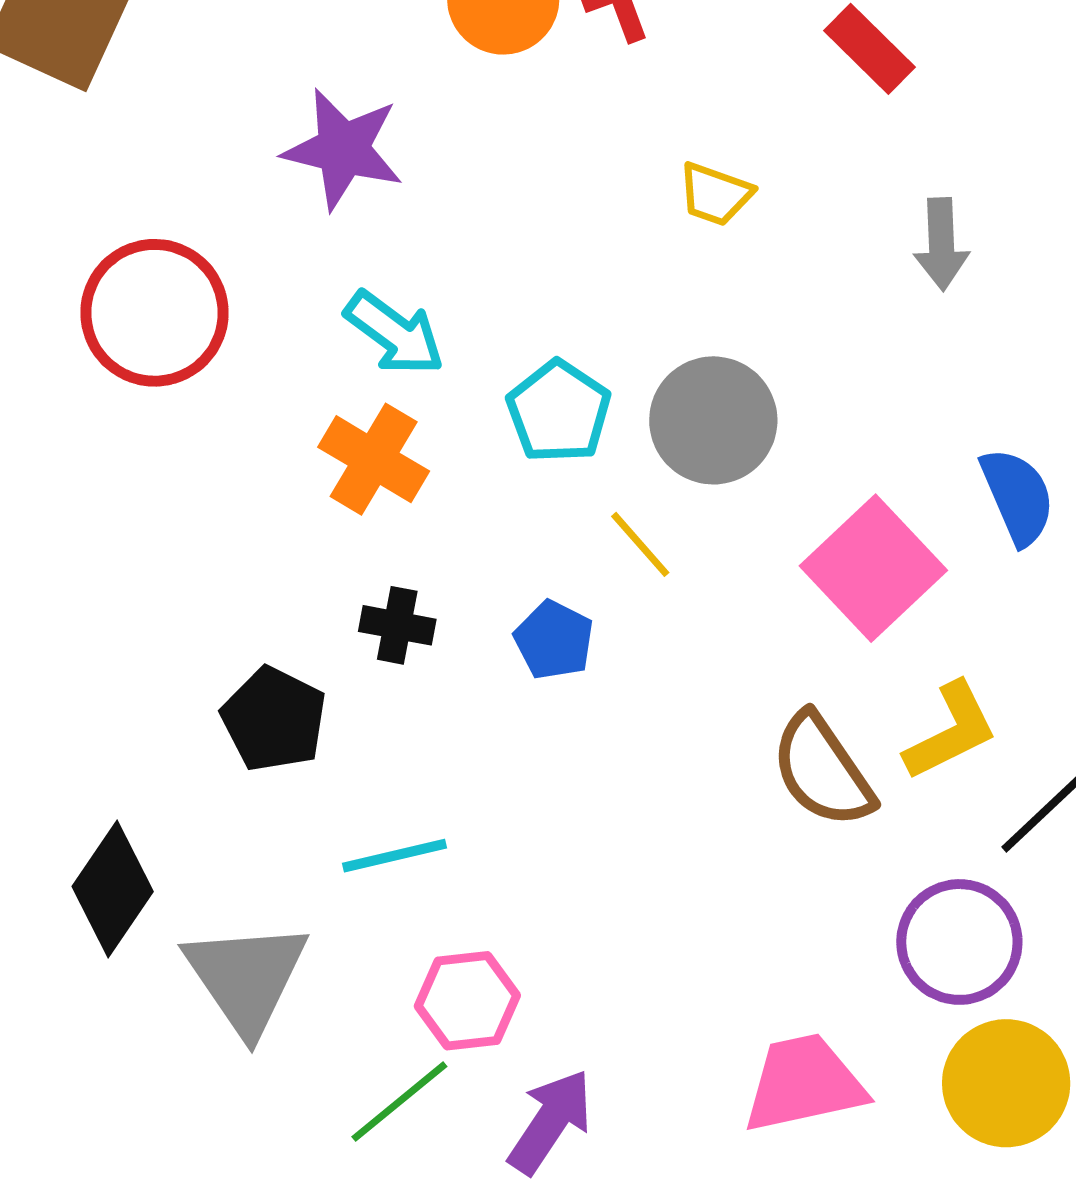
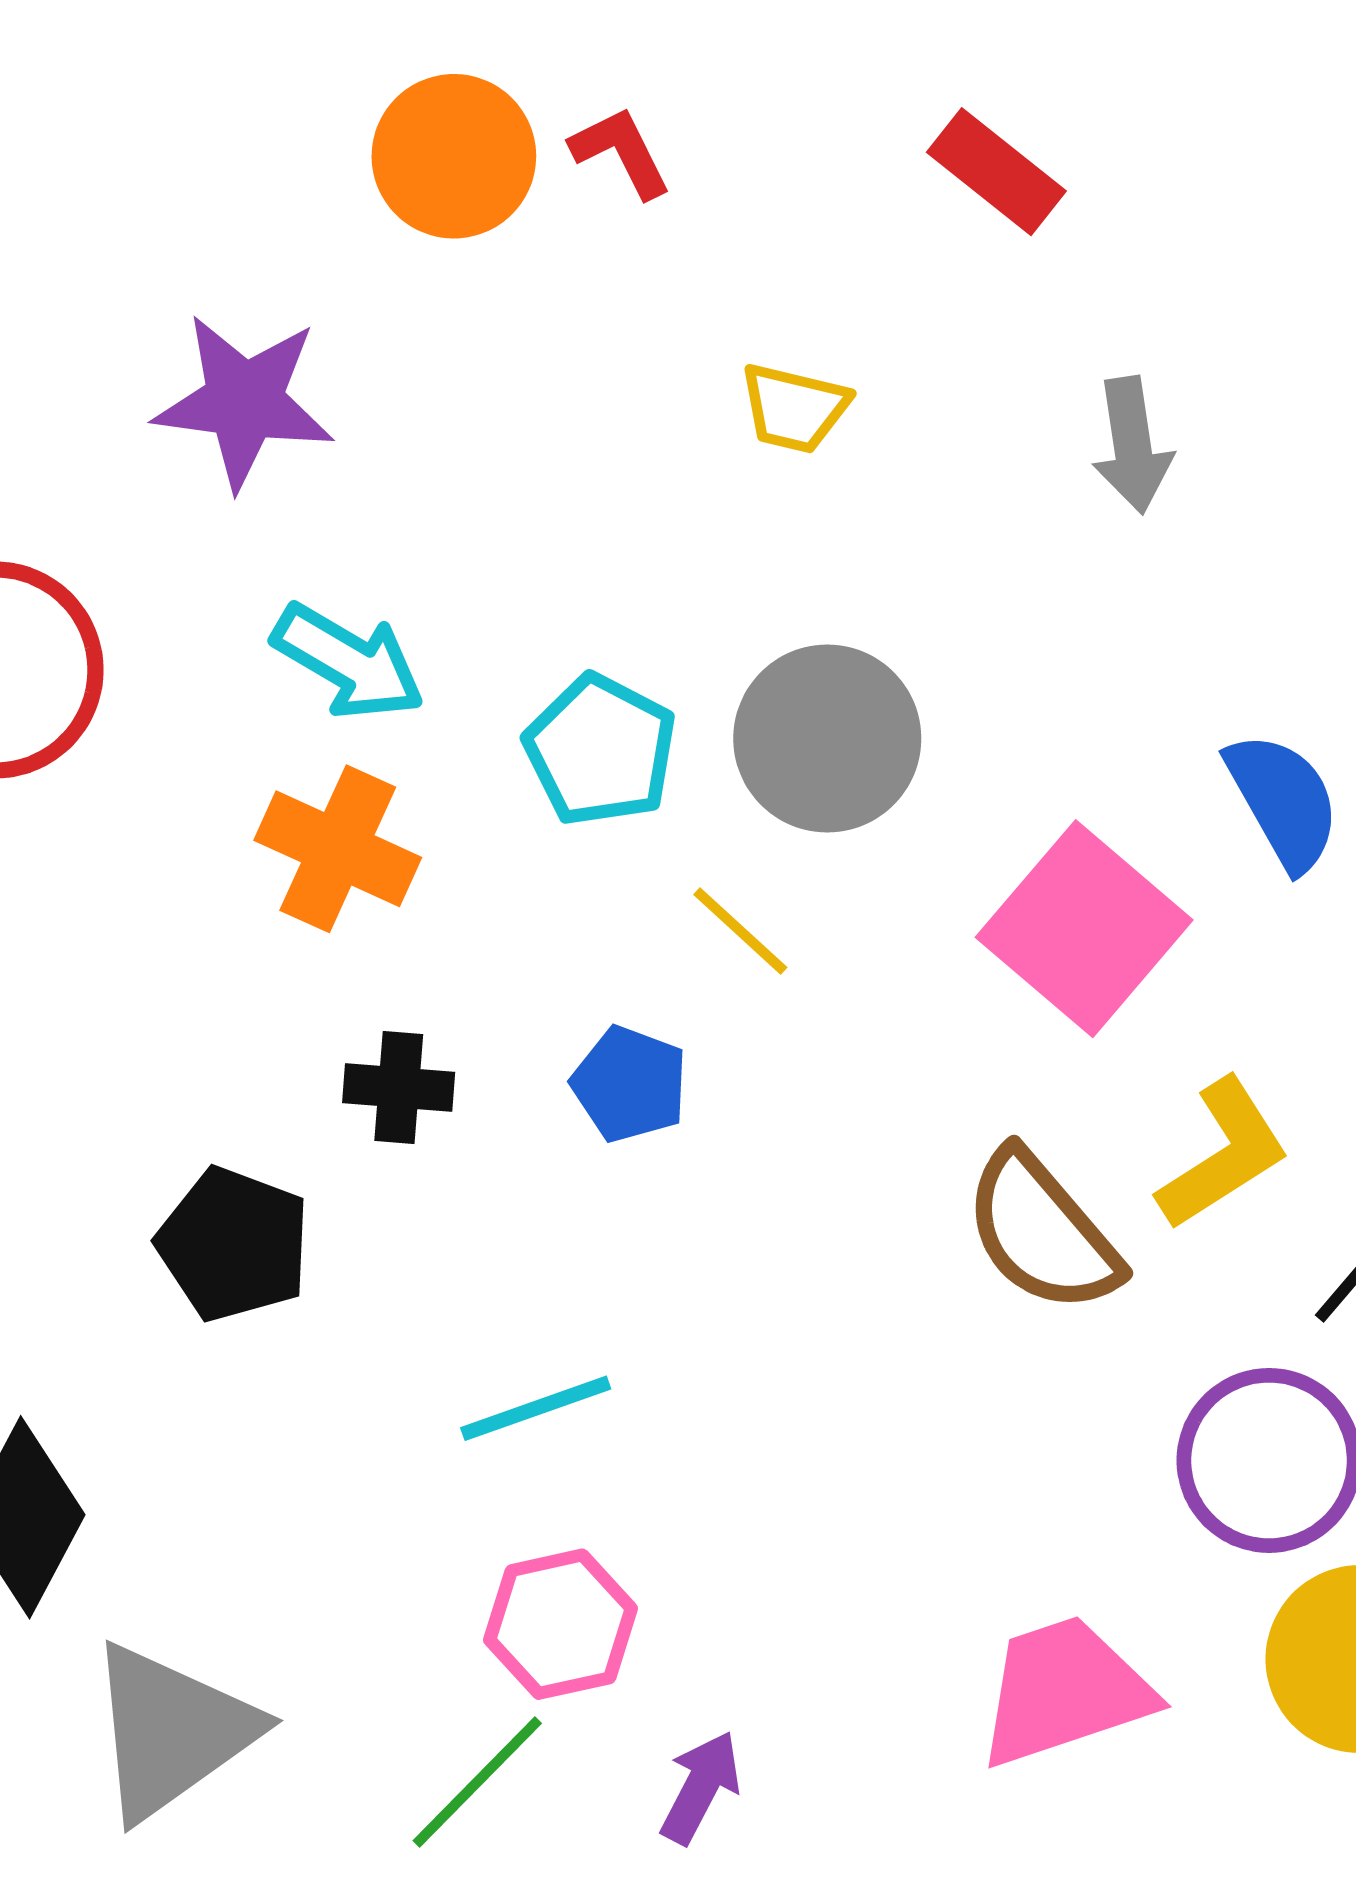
cyan line: (394, 856) -> (536, 1408), moved
gray triangle: (246, 978) -> (171, 1731), moved, turned 35
purple arrow: (550, 1122) -> (701, 1787), size x0.7

